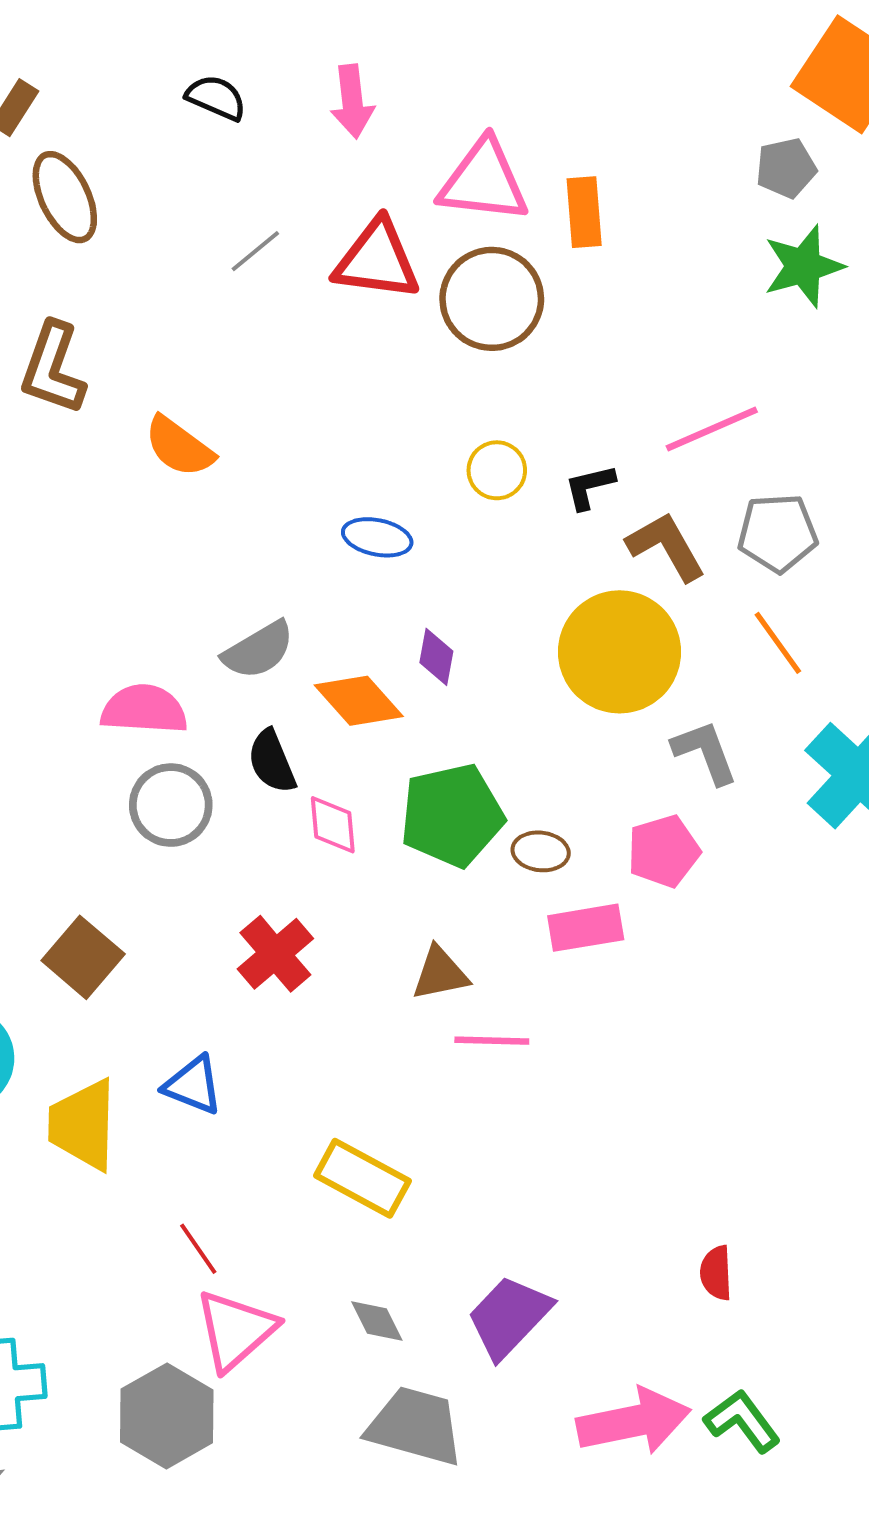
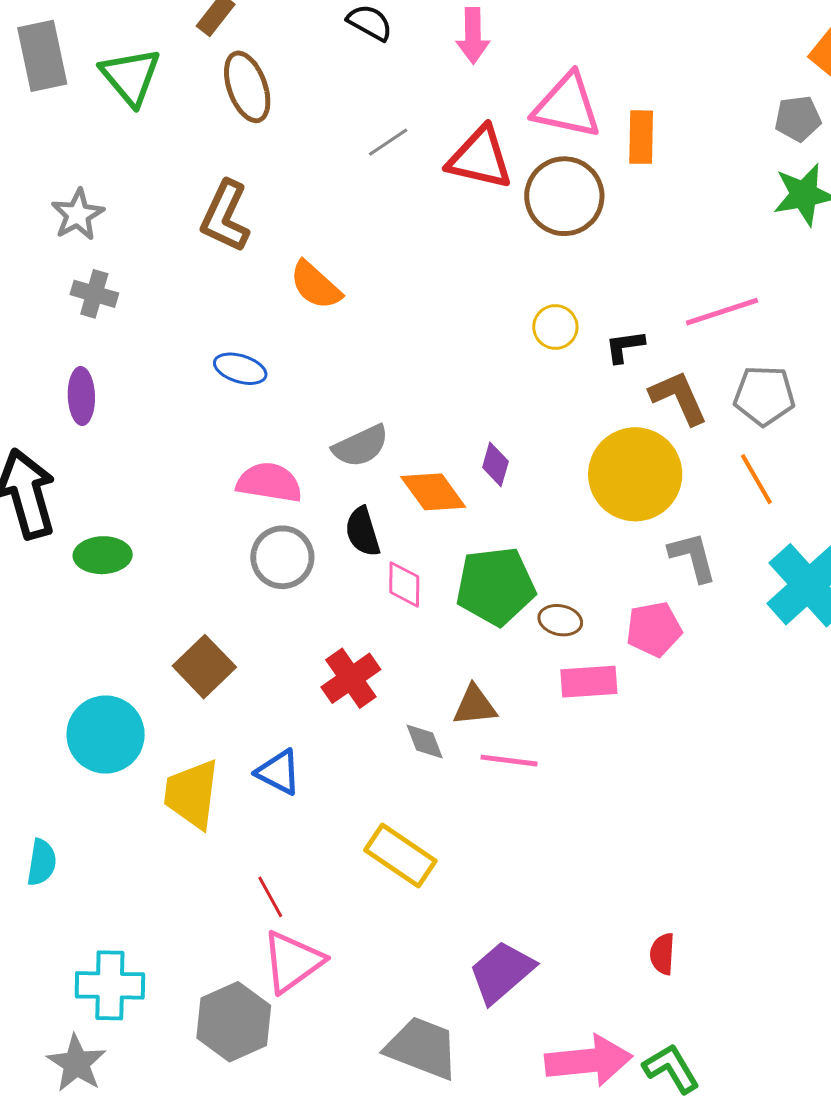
blue ellipse: (377, 537) -> (240, 369), moved
gray diamond: (377, 1321) -> (425, 741), moved

